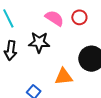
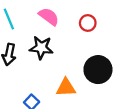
pink semicircle: (54, 18) -> (49, 17), moved

